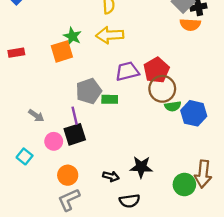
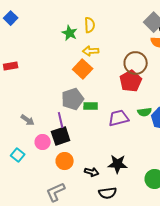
yellow arrow: (110, 35) -> (91, 51), size x0.7
green star: (72, 36) -> (70, 33), moved
orange square: (62, 51) -> (83, 69), moved, turned -30
purple trapezoid: (127, 71) -> (119, 118), moved
brown circle: (162, 89) -> (136, 63), moved
orange circle: (68, 175) -> (65, 161), moved

